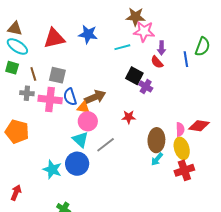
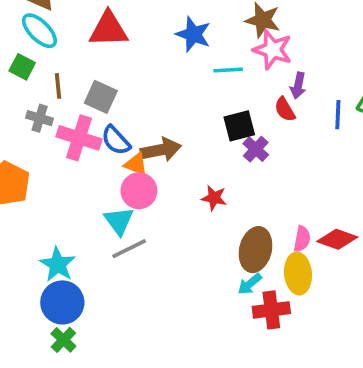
blue star: (88, 34) -> (193, 34), moved
black square: (134, 76) -> (239, 126), turned 36
blue semicircle: (70, 97) -> (116, 140), turned -36
gray line: (106, 145) -> (129, 249), moved
blue circle: (77, 164) -> (62, 302), moved
red cross: (184, 170) -> (271, 310), moved

